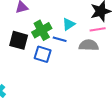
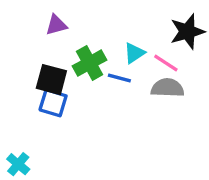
pink line: (98, 29) -> (166, 63), moved, turned 42
blue square: (43, 54) -> (53, 103), moved

